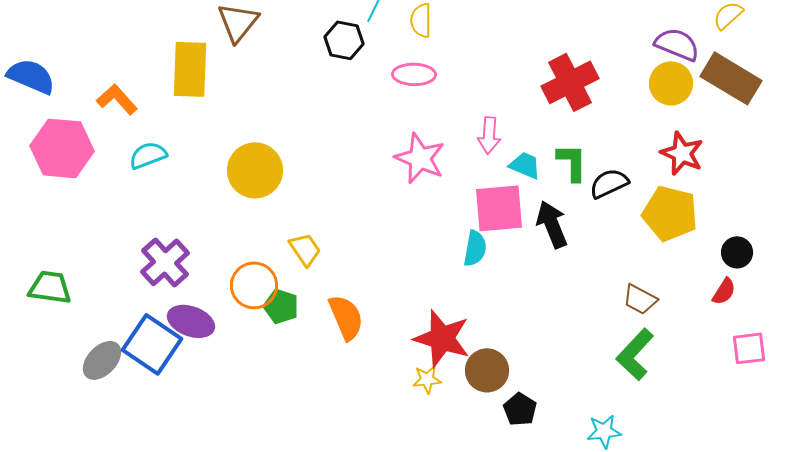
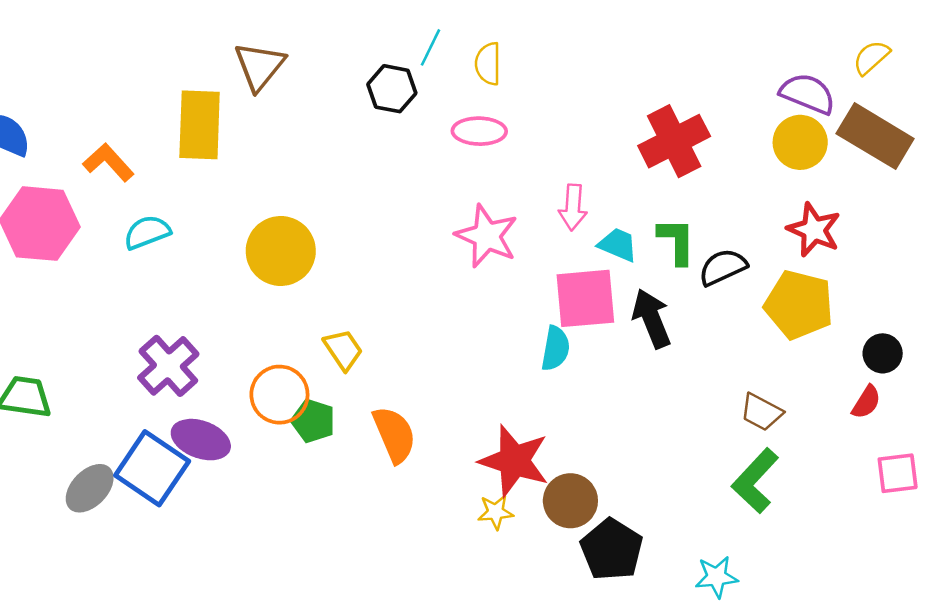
black pentagon: (520, 409) -> (612, 549), size x1.5

